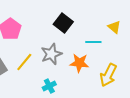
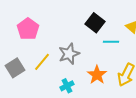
black square: (63, 23) -> (95, 23), moved
orange star: (79, 63) -> (97, 75), moved, turned 30

